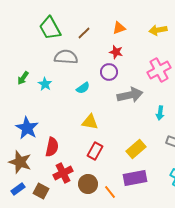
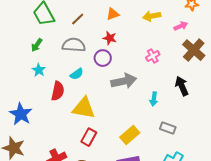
gray semicircle: (66, 57) -> (74, 45), moved
pink cross: (159, 70) -> (153, 56), size x0.6
green arrow: (23, 78) -> (37, 45), moved
yellow triangle: (90, 122) -> (84, 108), size x1.4
red semicircle: (52, 147) -> (58, 91), moved

